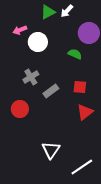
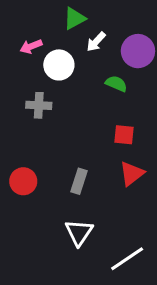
white arrow: (67, 11) -> (96, 42), moved
gray cross: (31, 77) -> (39, 105), moved, turned 35
gray rectangle: (51, 91) -> (79, 181), moved, turned -35
red circle: (20, 109) -> (23, 181), moved

